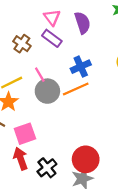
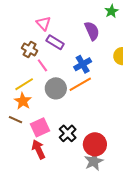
pink triangle: (52, 17) -> (43, 23), moved
purple semicircle: (83, 23) -> (92, 31), moved
pink line: (40, 75) -> (42, 65), moved
black cross: (47, 168) -> (68, 133), moved

